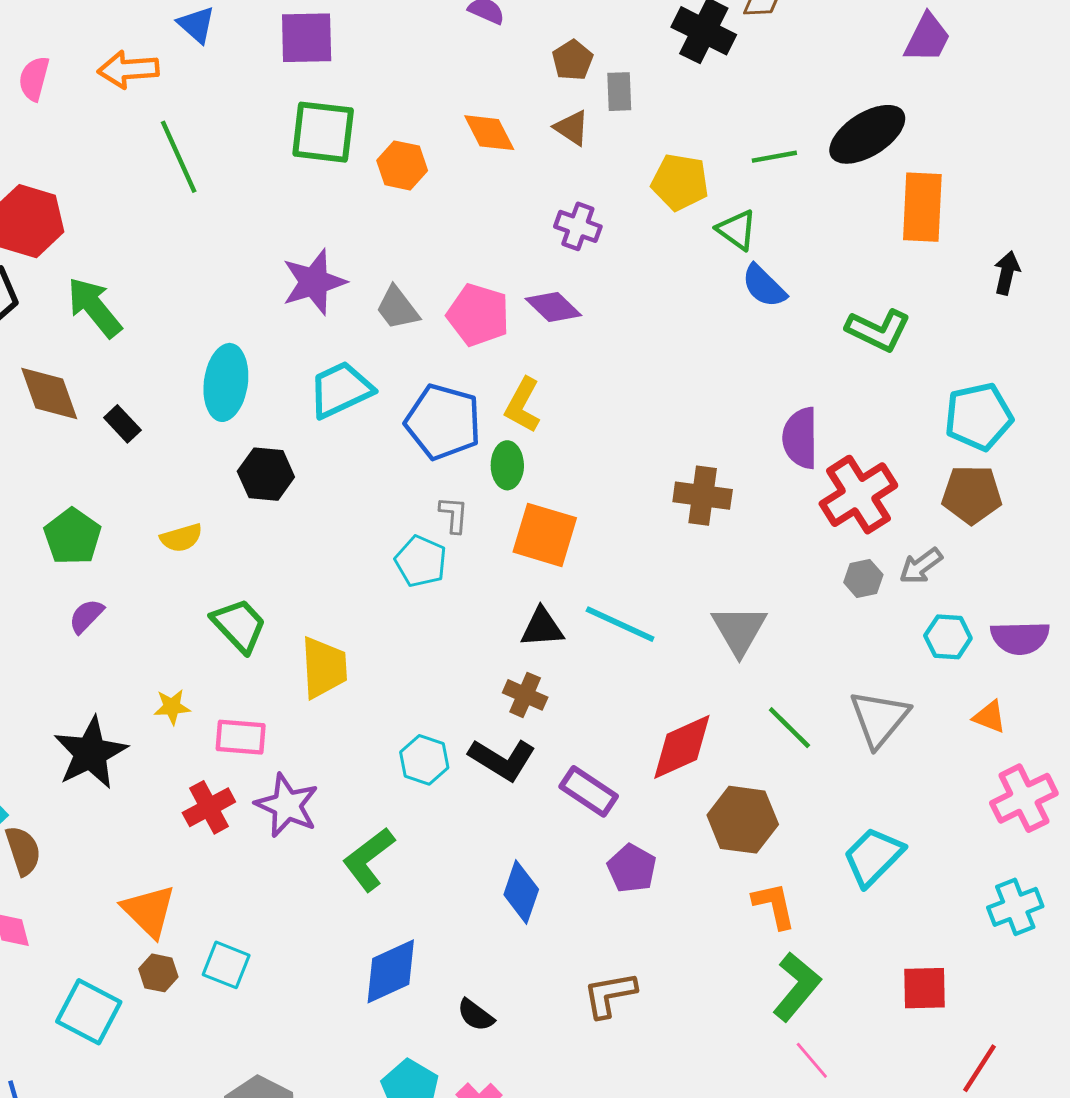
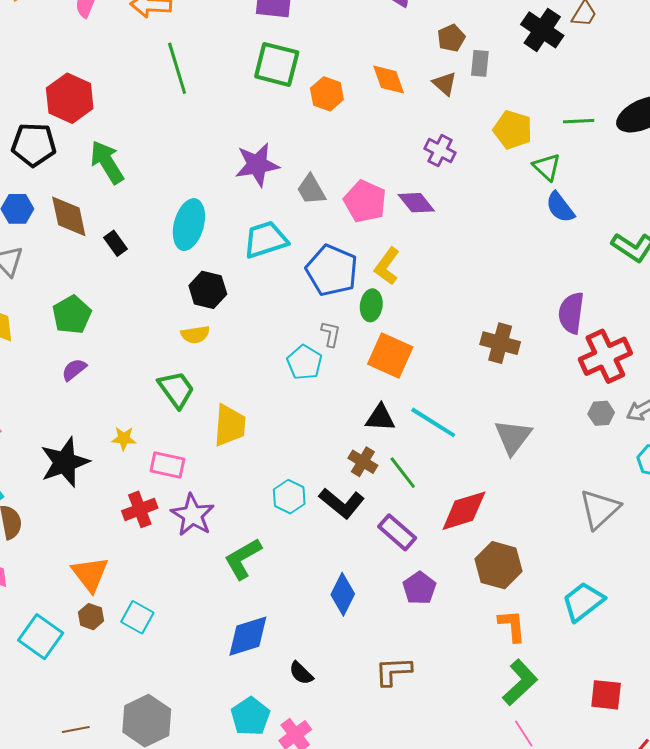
yellow semicircle: (181, 538) -> (195, 335), moved
green line: (789, 728) -> (403, 473), moved

